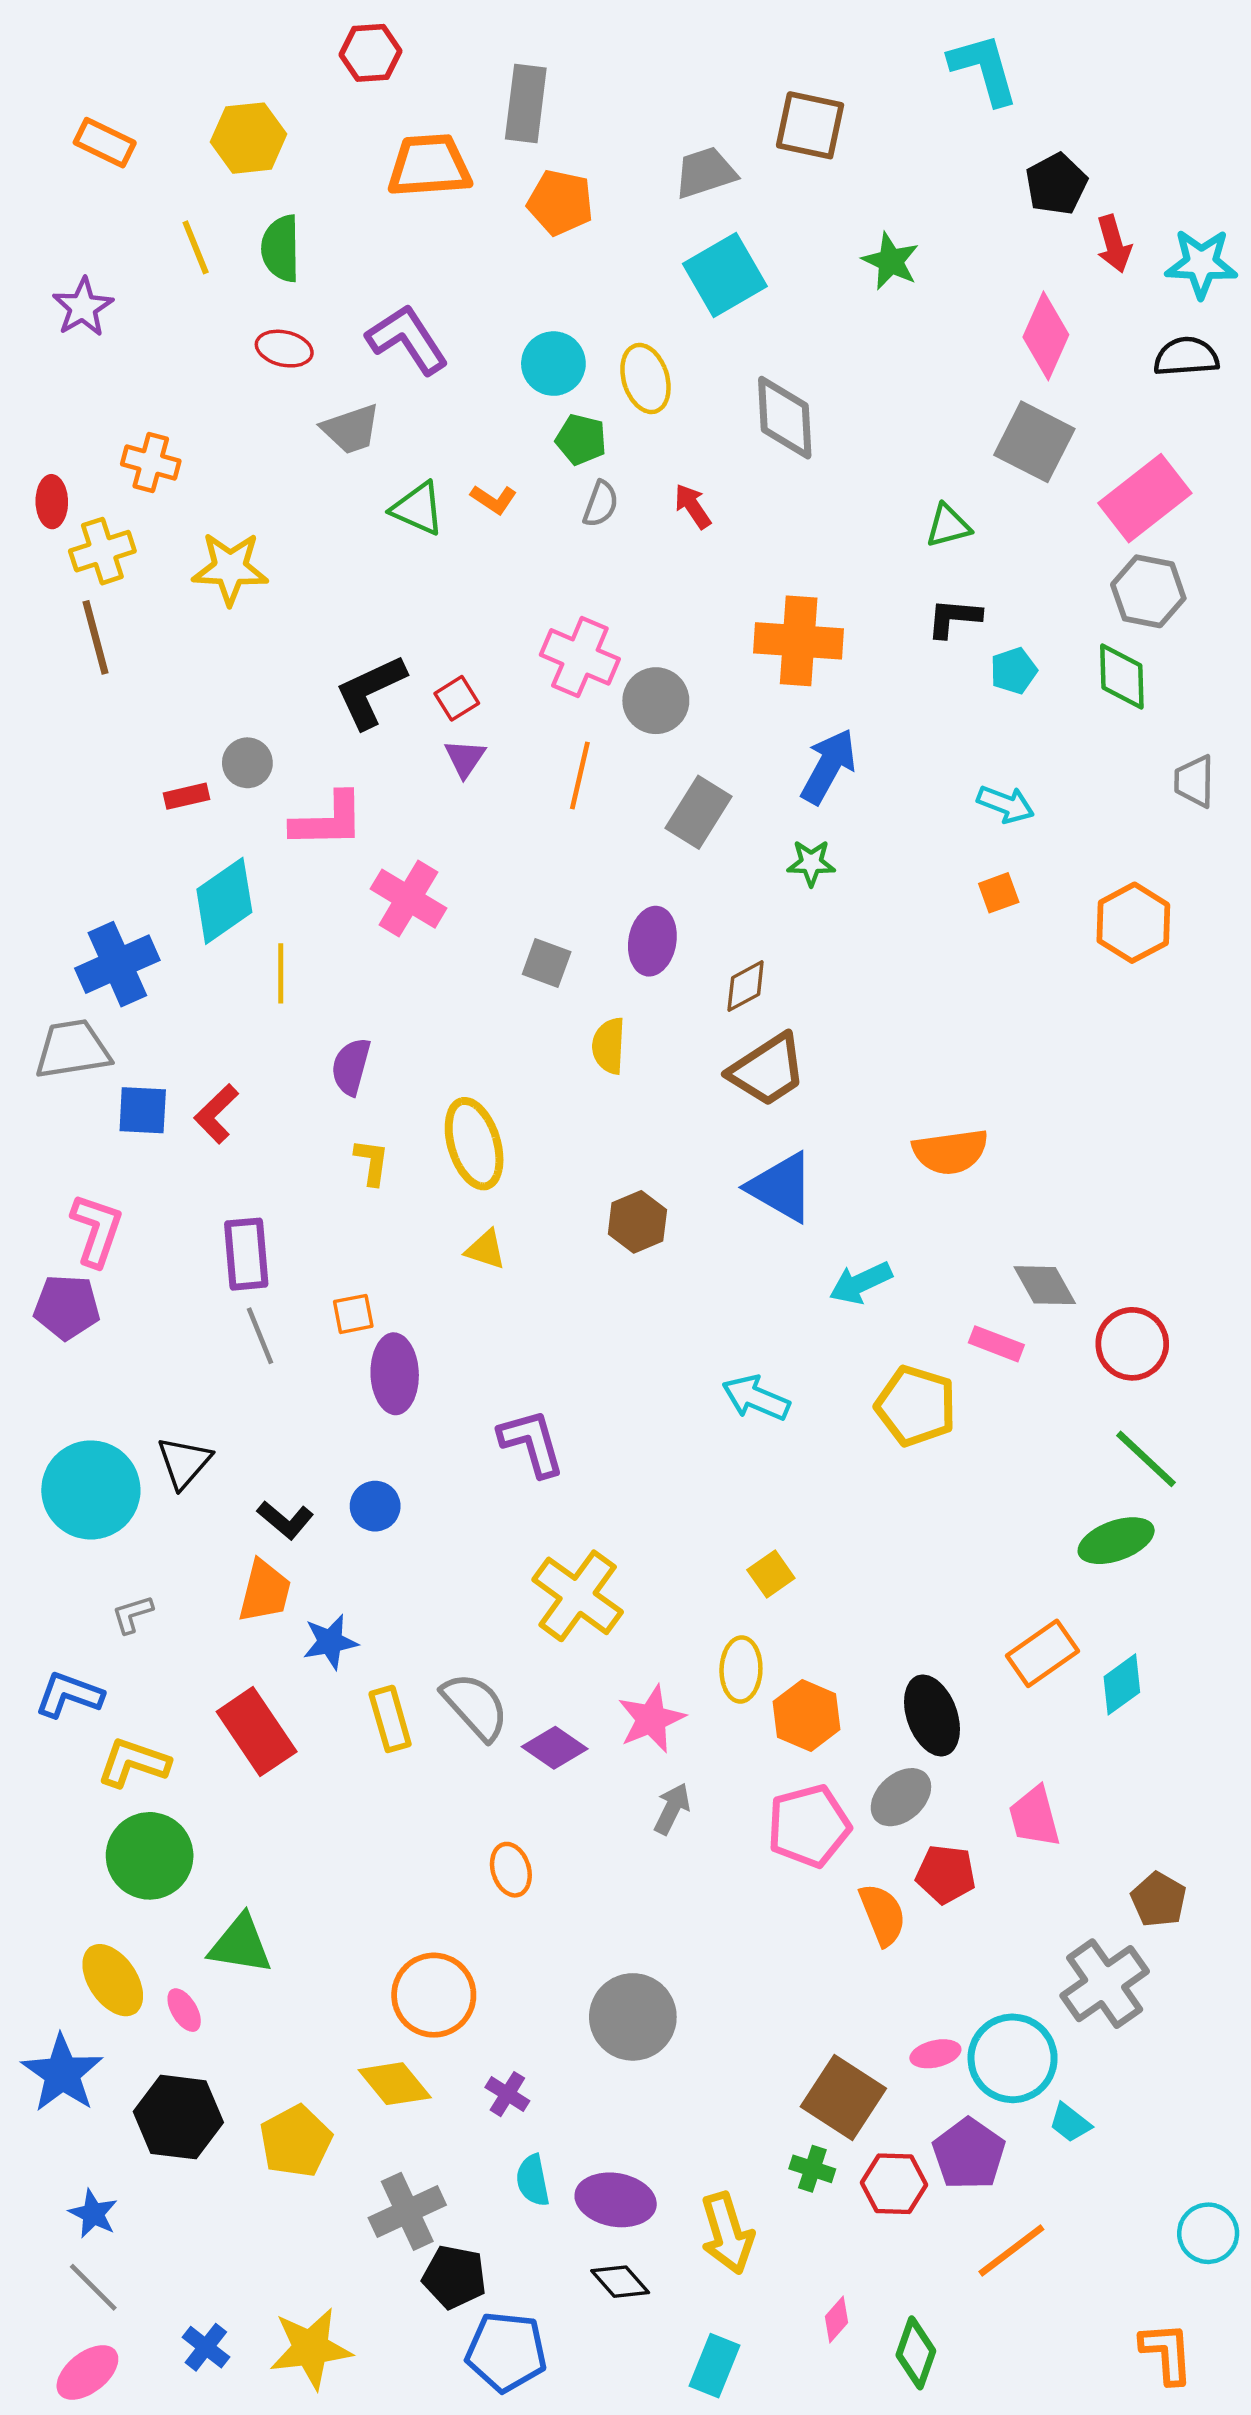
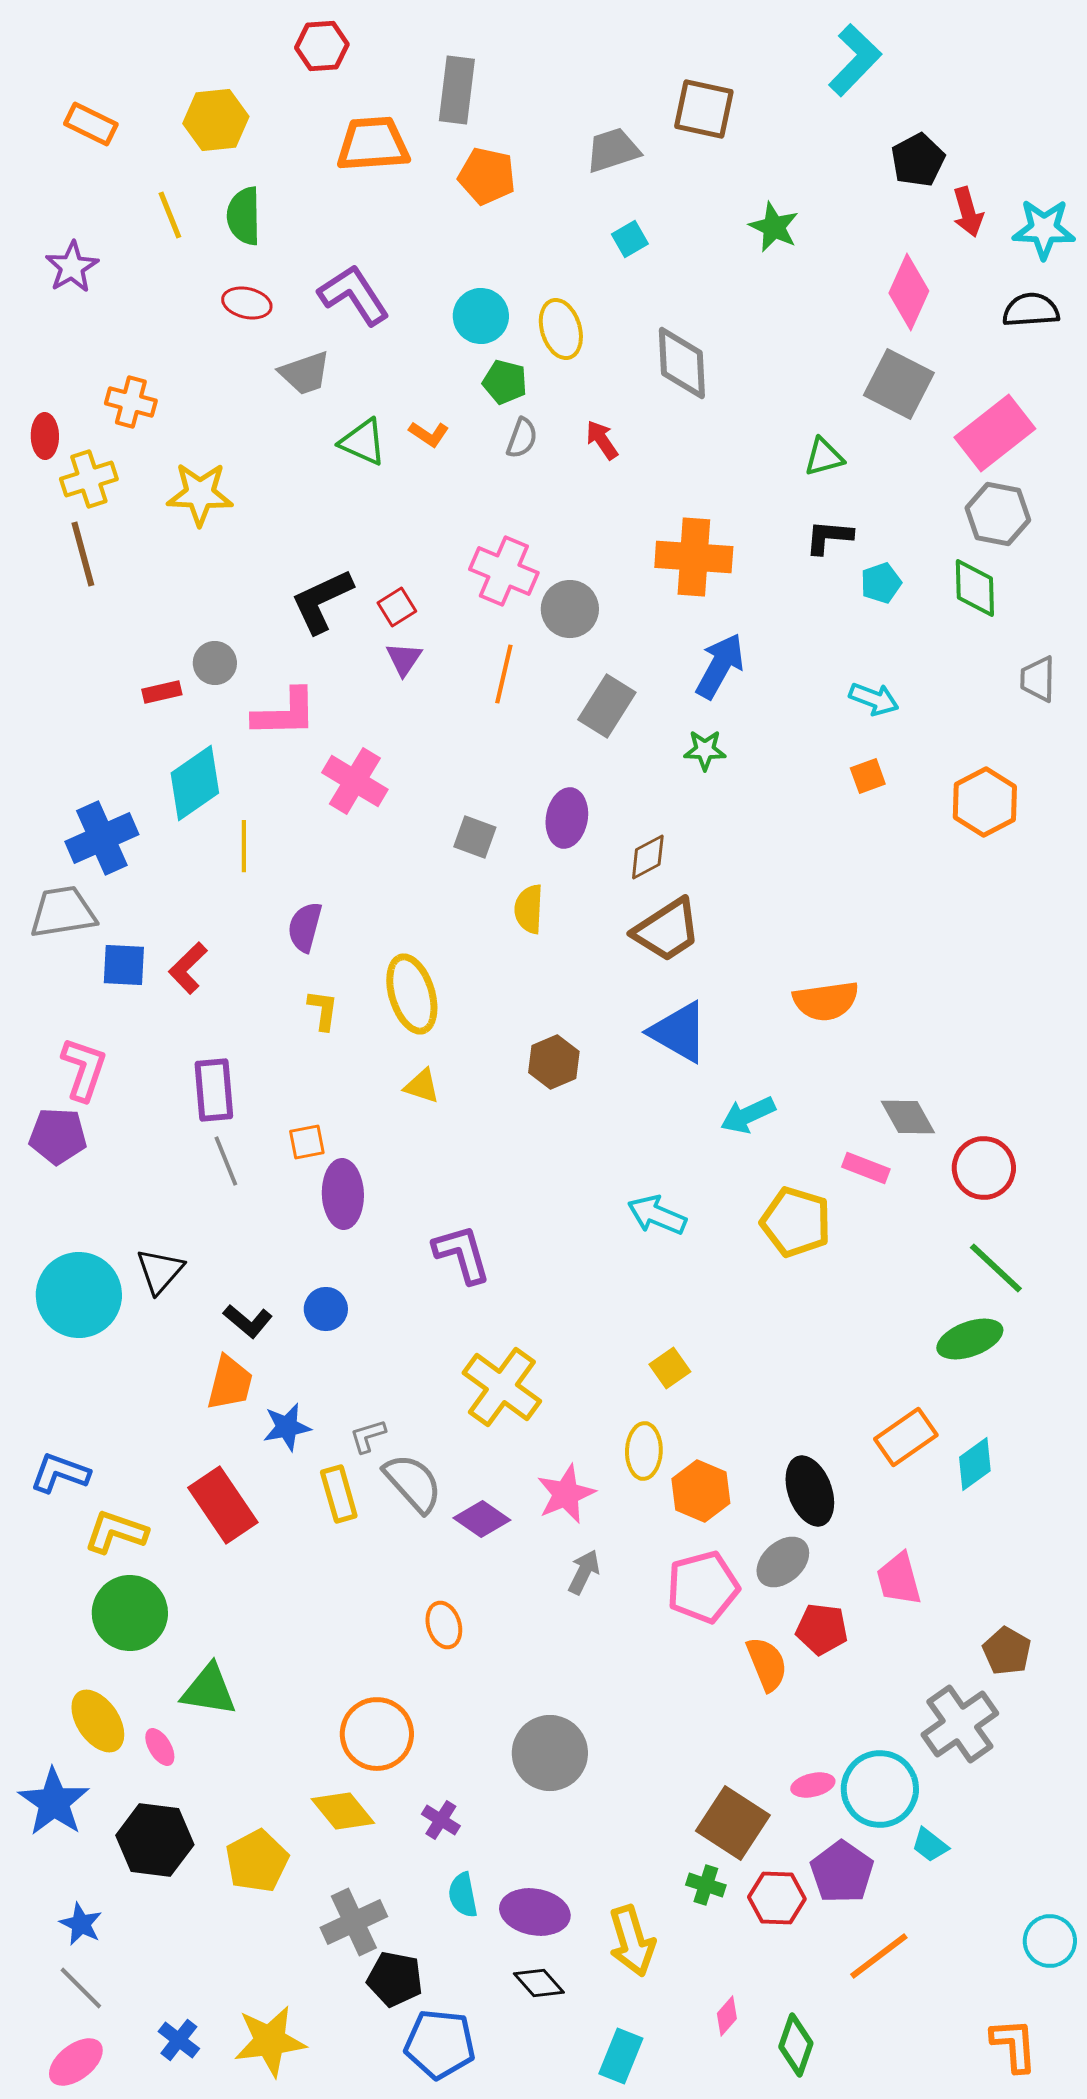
cyan L-shape: (984, 69) -> (855, 60), turned 60
cyan square: (725, 275) -> (630, 239), size x0.5
gray L-shape: (132, 1614) -> (368, 1436), moved

